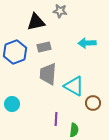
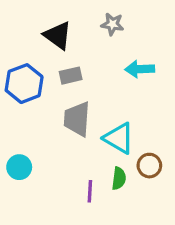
gray star: (60, 11) -> (112, 24), moved
black triangle: (36, 22) -> (58, 35), turned 48
green semicircle: (74, 130) -> (119, 178), moved

